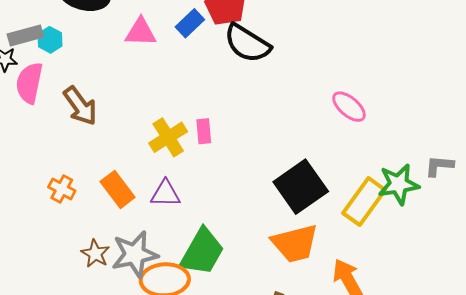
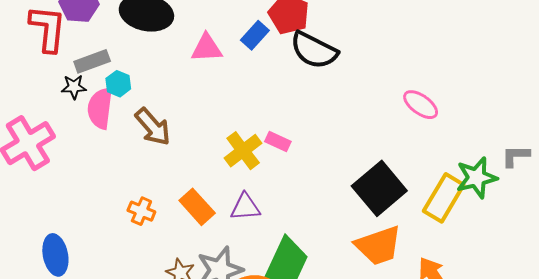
cyan hexagon: (50, 40) -> (118, 84), moved
pink rectangle: (204, 131) -> (278, 142), turned -55

